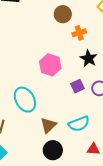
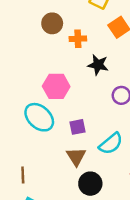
orange cross: (79, 33) -> (78, 39), turned 32
purple square: (77, 86) -> (77, 127), moved, turned 32
cyan ellipse: (25, 100) -> (39, 117), moved

